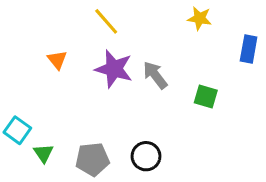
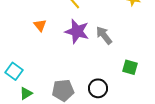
green square: (206, 96) -> (130, 67), moved
green triangle: (43, 153) -> (26, 93), moved, turned 32

